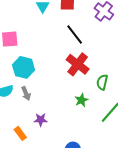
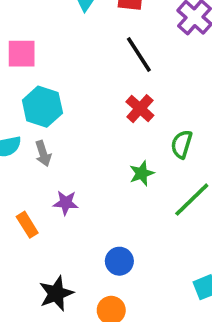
red cross: (78, 64) -> (140, 109), size x0.7

